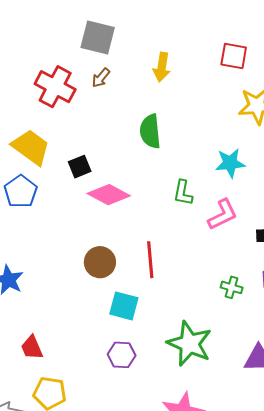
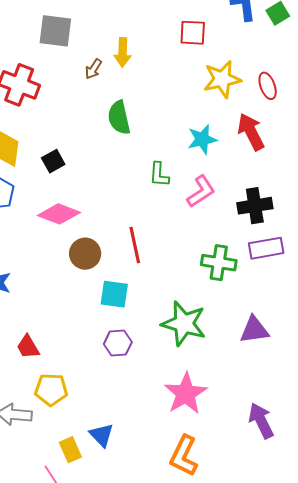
brown arrow: (101, 78) -> (93, 69), moved
pink diamond: (109, 195) -> (59, 214), moved
green cross: (232, 287) -> (219, 263), size x1.6

